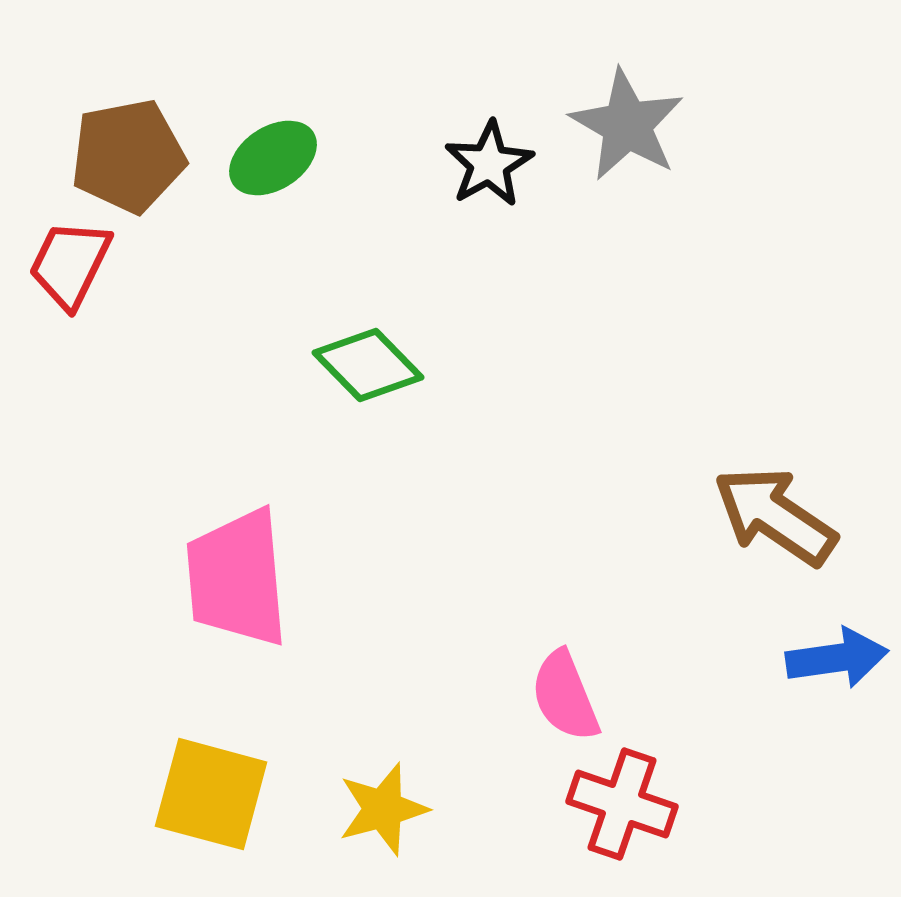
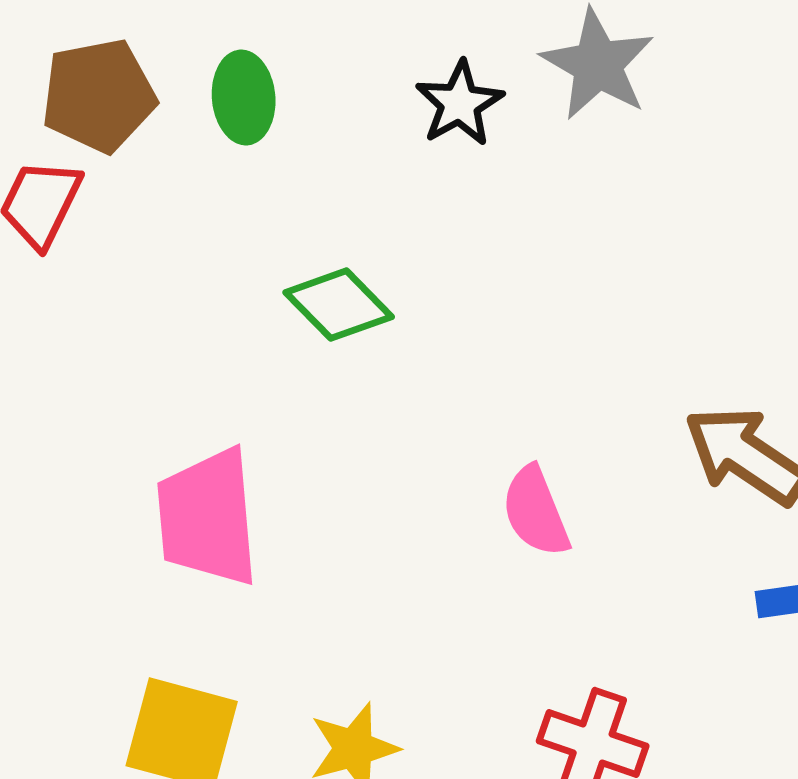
green ellipse: (273, 158) -> (244, 98), turned -62
pink semicircle: (565, 696) -> (536, 512), moved

